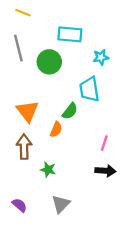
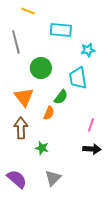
yellow line: (23, 13) -> (28, 11), moved
green circle: (49, 62) -> (41, 68), moved
purple semicircle: (19, 205) -> (17, 179), size x1.5

